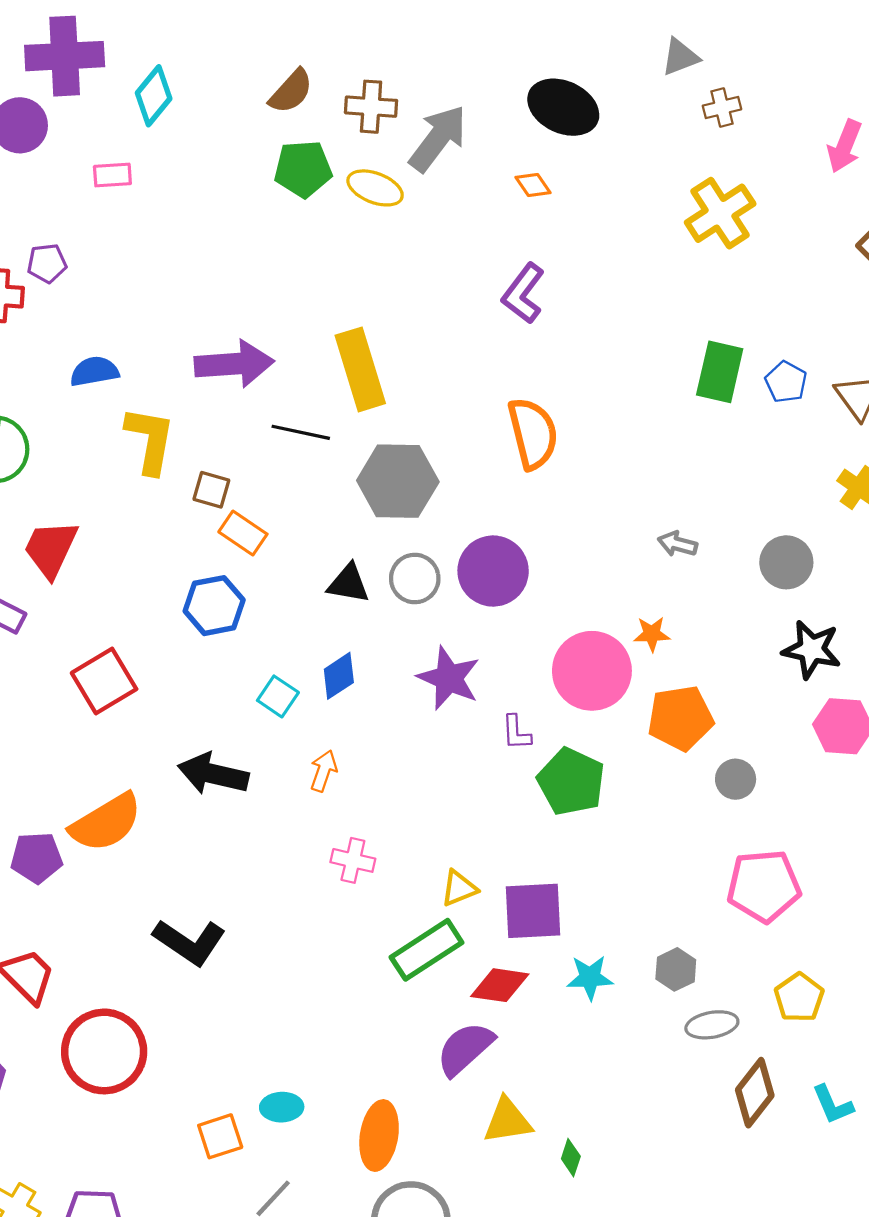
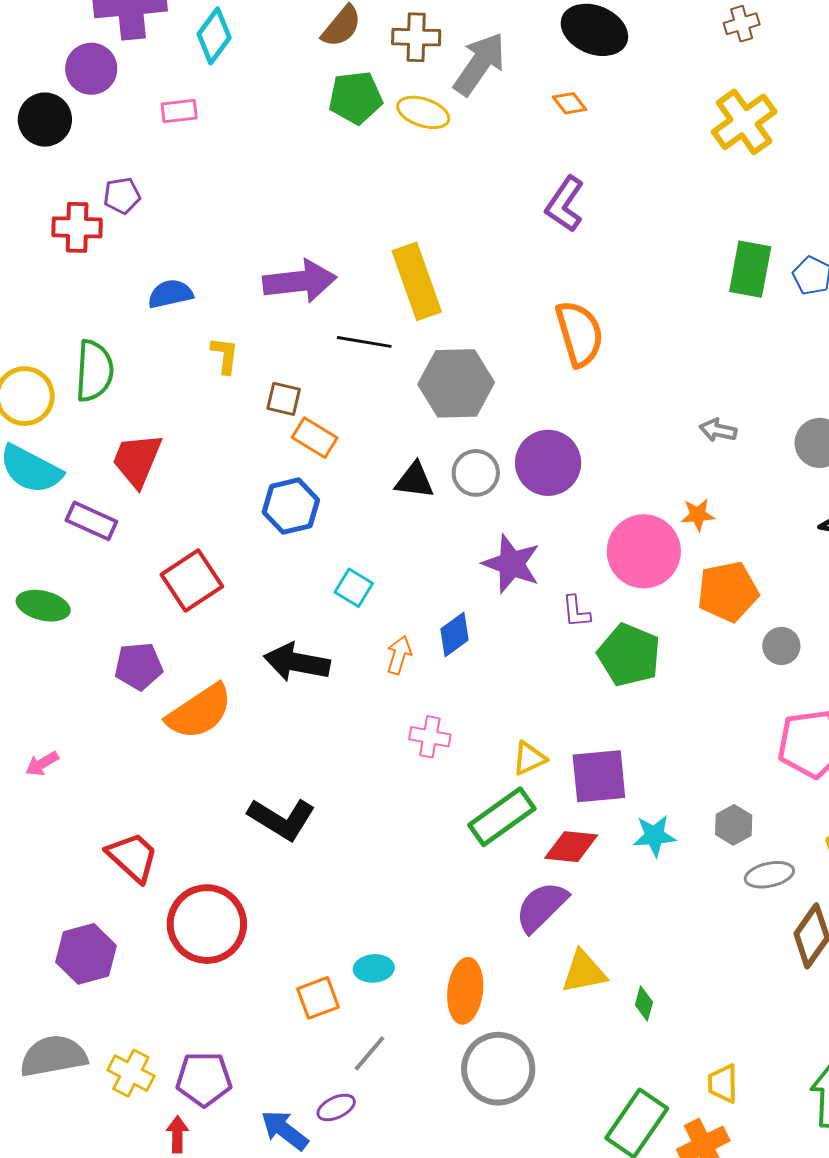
yellow L-shape: (150, 440) -> (225, 355), size x0.6
blue diamond: (339, 676) -> (455, 634), moved
purple pentagon: (37, 858) -> (139, 666), moved

